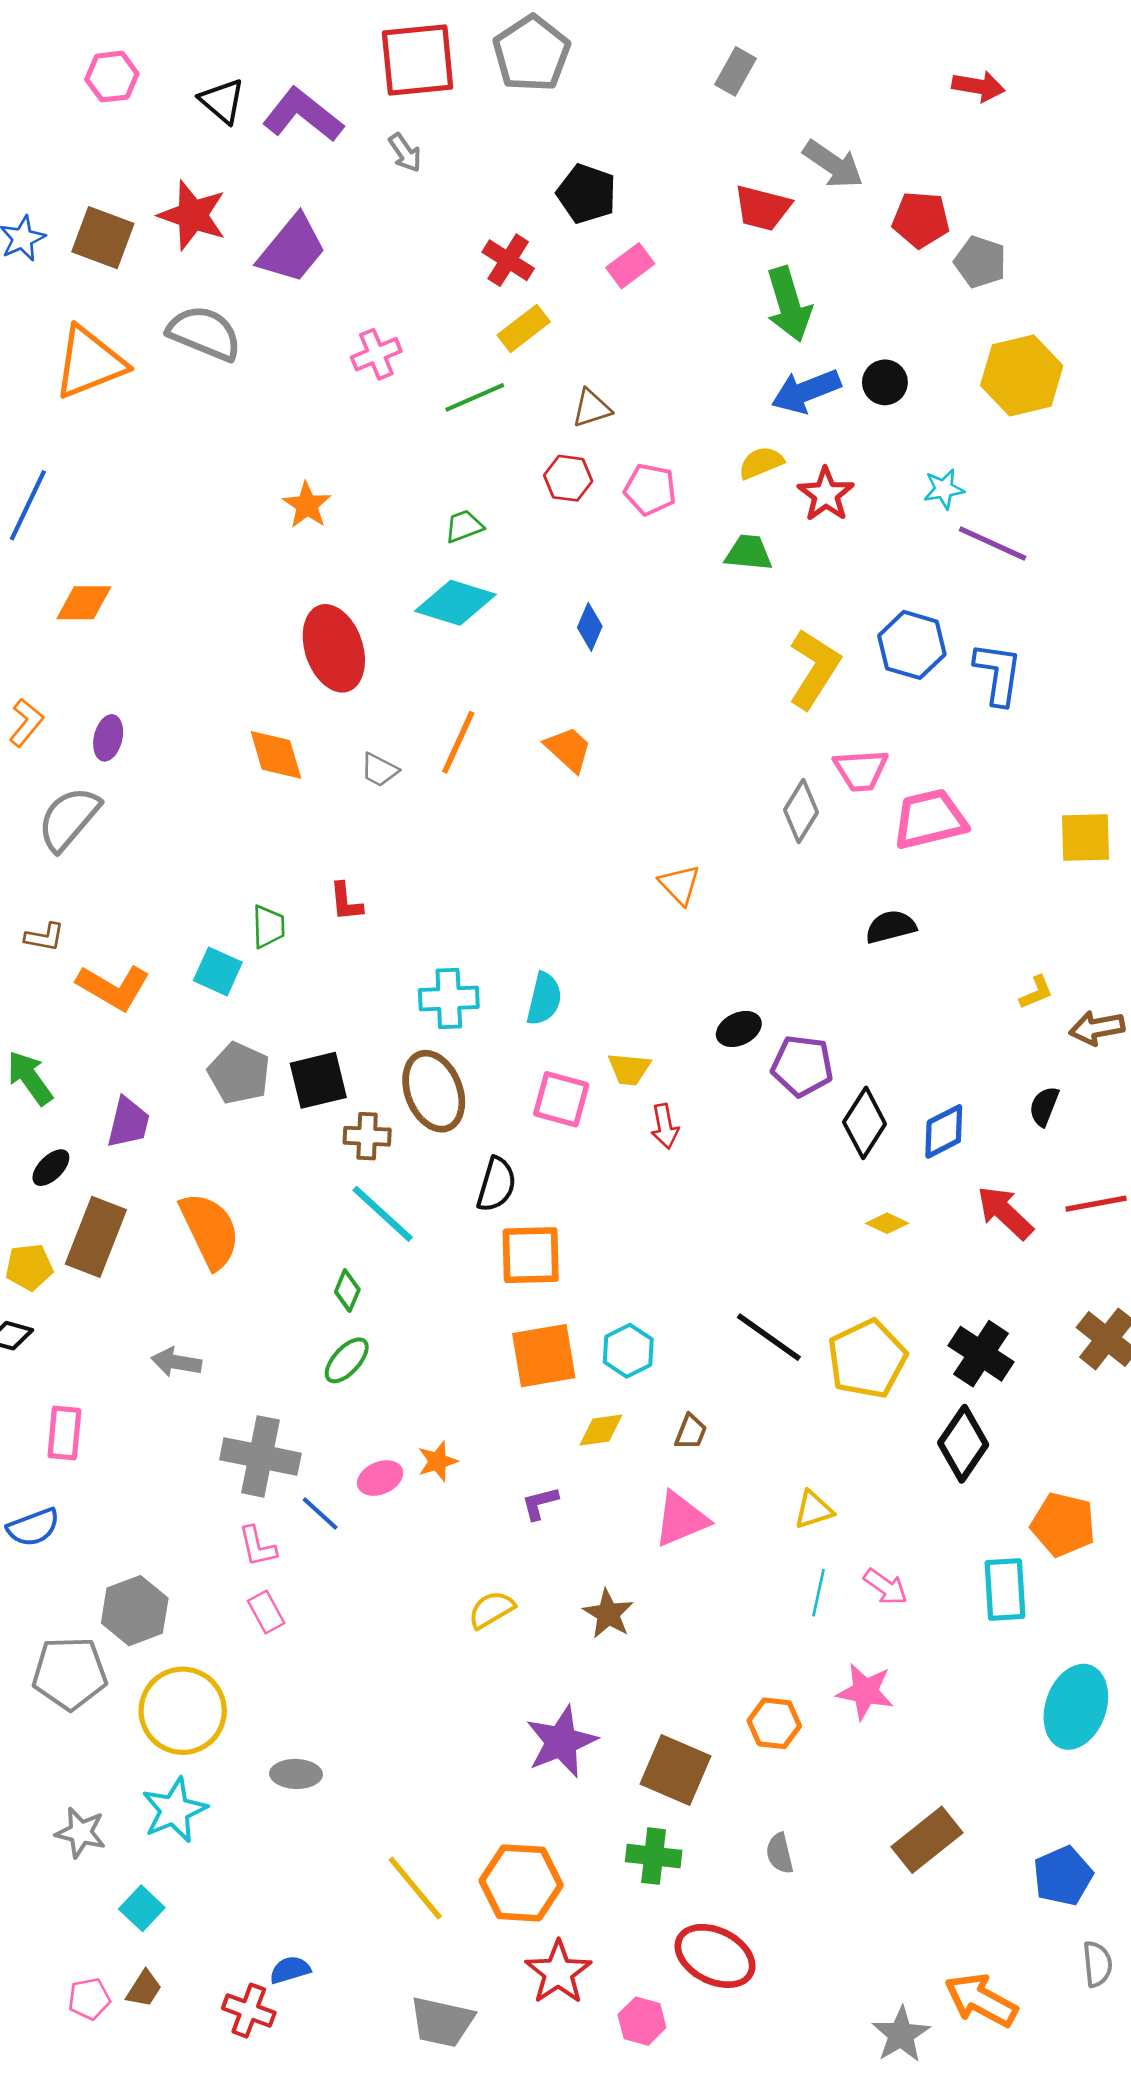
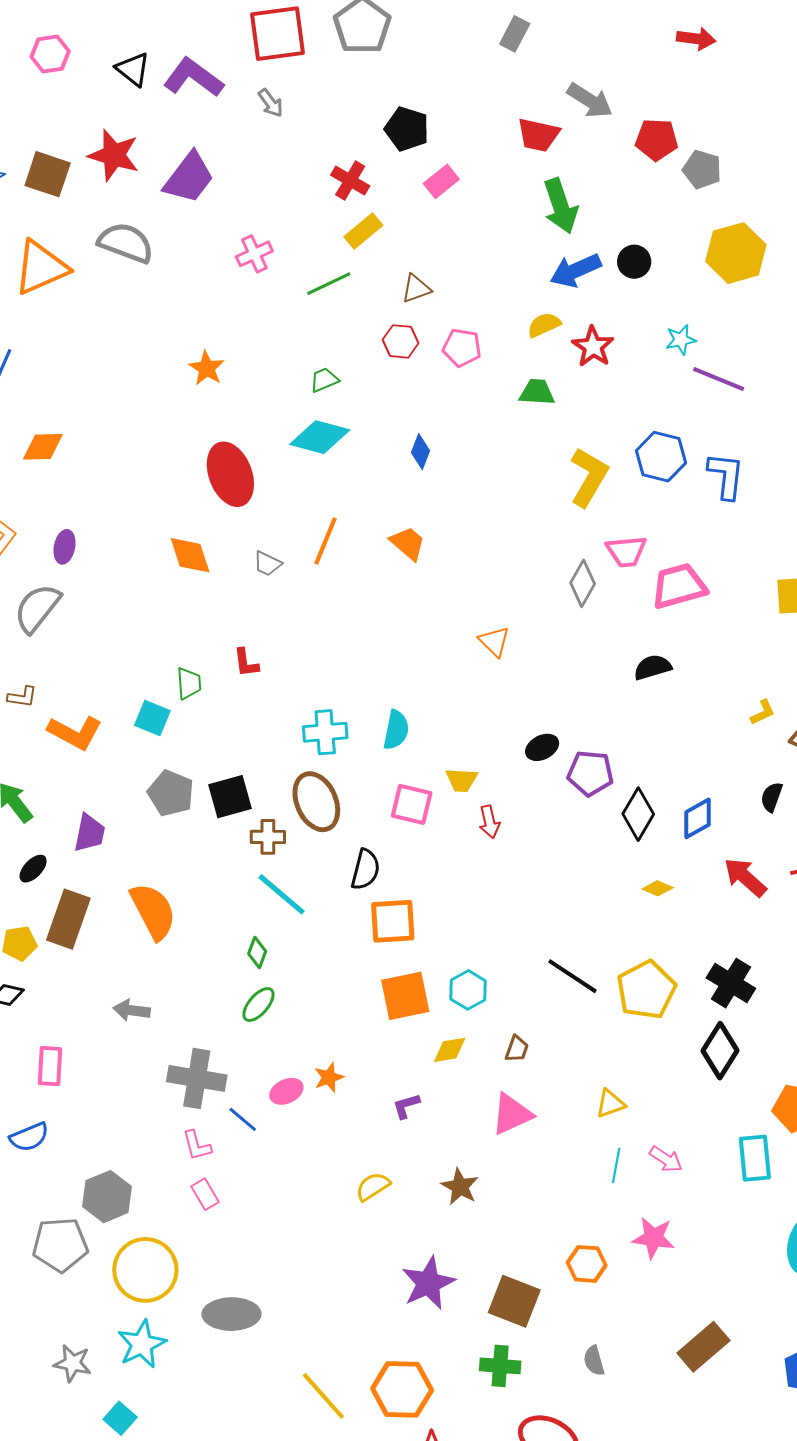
gray ellipse: (296, 1774) -> (231, 1314), size x1.5

